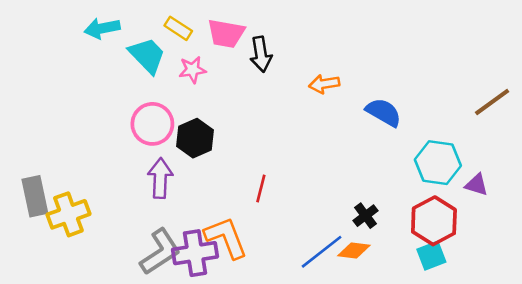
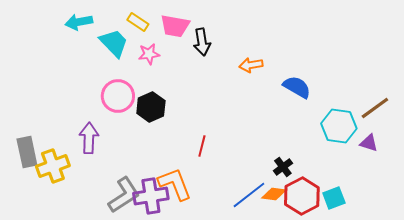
brown line: (492, 102) -> (375, 108), moved
purple arrow: (160, 178) -> (89, 138), moved
red hexagon: (434, 221) -> (302, 196), moved

